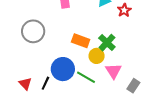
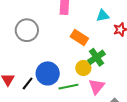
orange rectangle: (81, 41) -> (79, 37), moved
green line: (86, 77) -> (68, 87), turned -54

